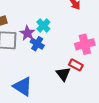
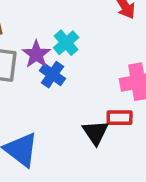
red rectangle: (76, 65) -> (120, 118), turned -32

